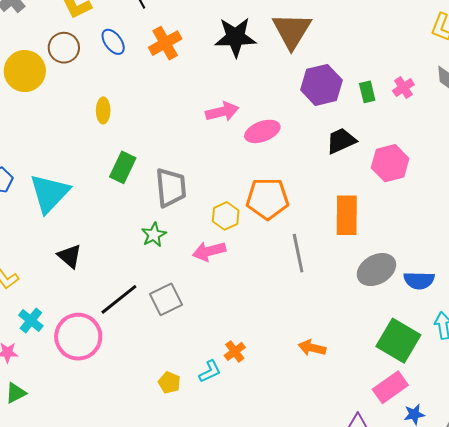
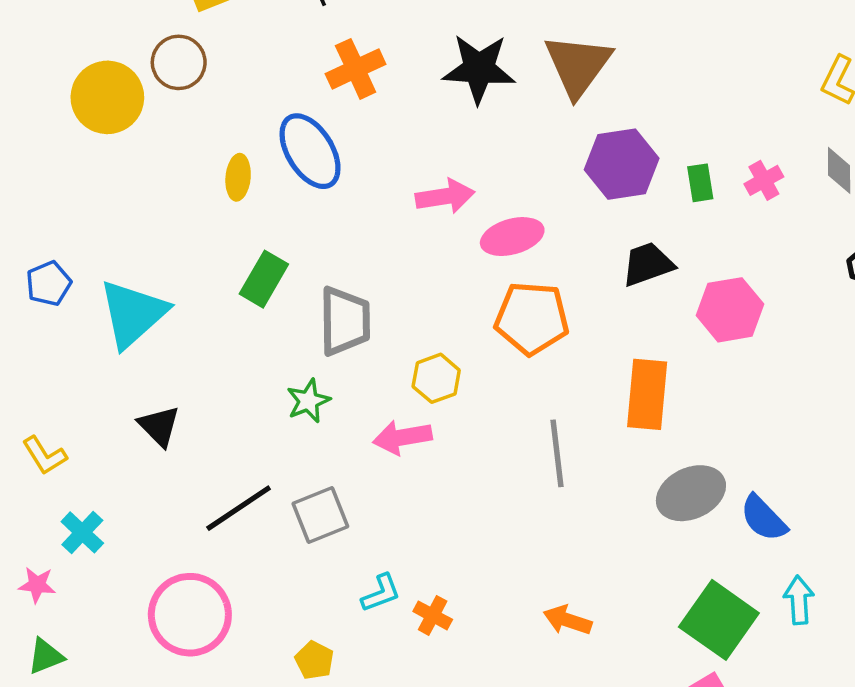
blue ellipse: (113, 42) -> (310, 151), moved, size x1.6
orange pentagon: (267, 199) -> (532, 318), moved
blue semicircle: (419, 280) -> (763, 518), turned 40
pink circle: (78, 337) -> (190, 615), moved
orange cross: (235, 351) -> (433, 615), turned -30
cyan L-shape: (210, 371) -> (381, 593), moved

